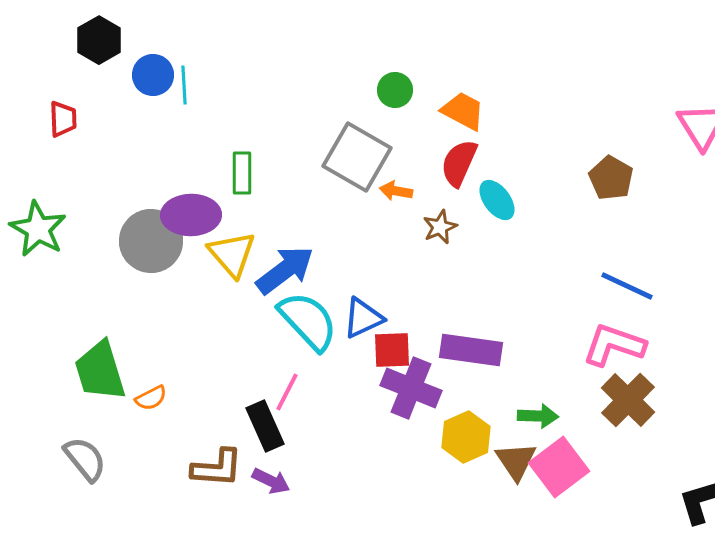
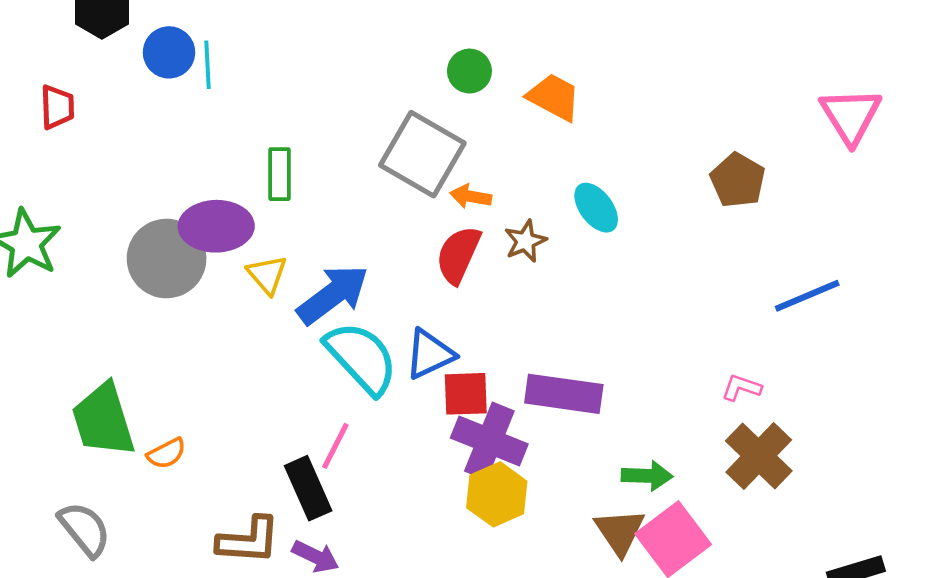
red semicircle: (459, 163) -> (458, 255), moved
yellow triangle: (232, 254) -> (267, 275), size x0.7
blue line: (627, 286) -> (807, 296), moved, turned -48
pink L-shape: (614, 345) -> (741, 388), size x0.5
yellow hexagon: (466, 437) -> (497, 494), moved

